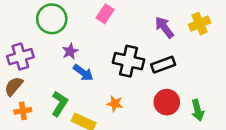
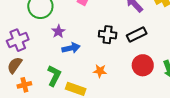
black cross: (128, 61) -> (108, 35), size x0.7
blue arrow: (83, 73) -> (71, 48), turned -42

